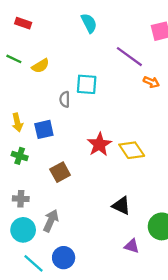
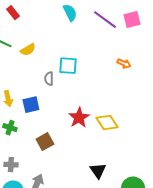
red rectangle: (23, 23) -> (13, 13), turned 32
purple line: (129, 57) -> (105, 20), moved
black triangle: (121, 206) -> (98, 171), turned 30

